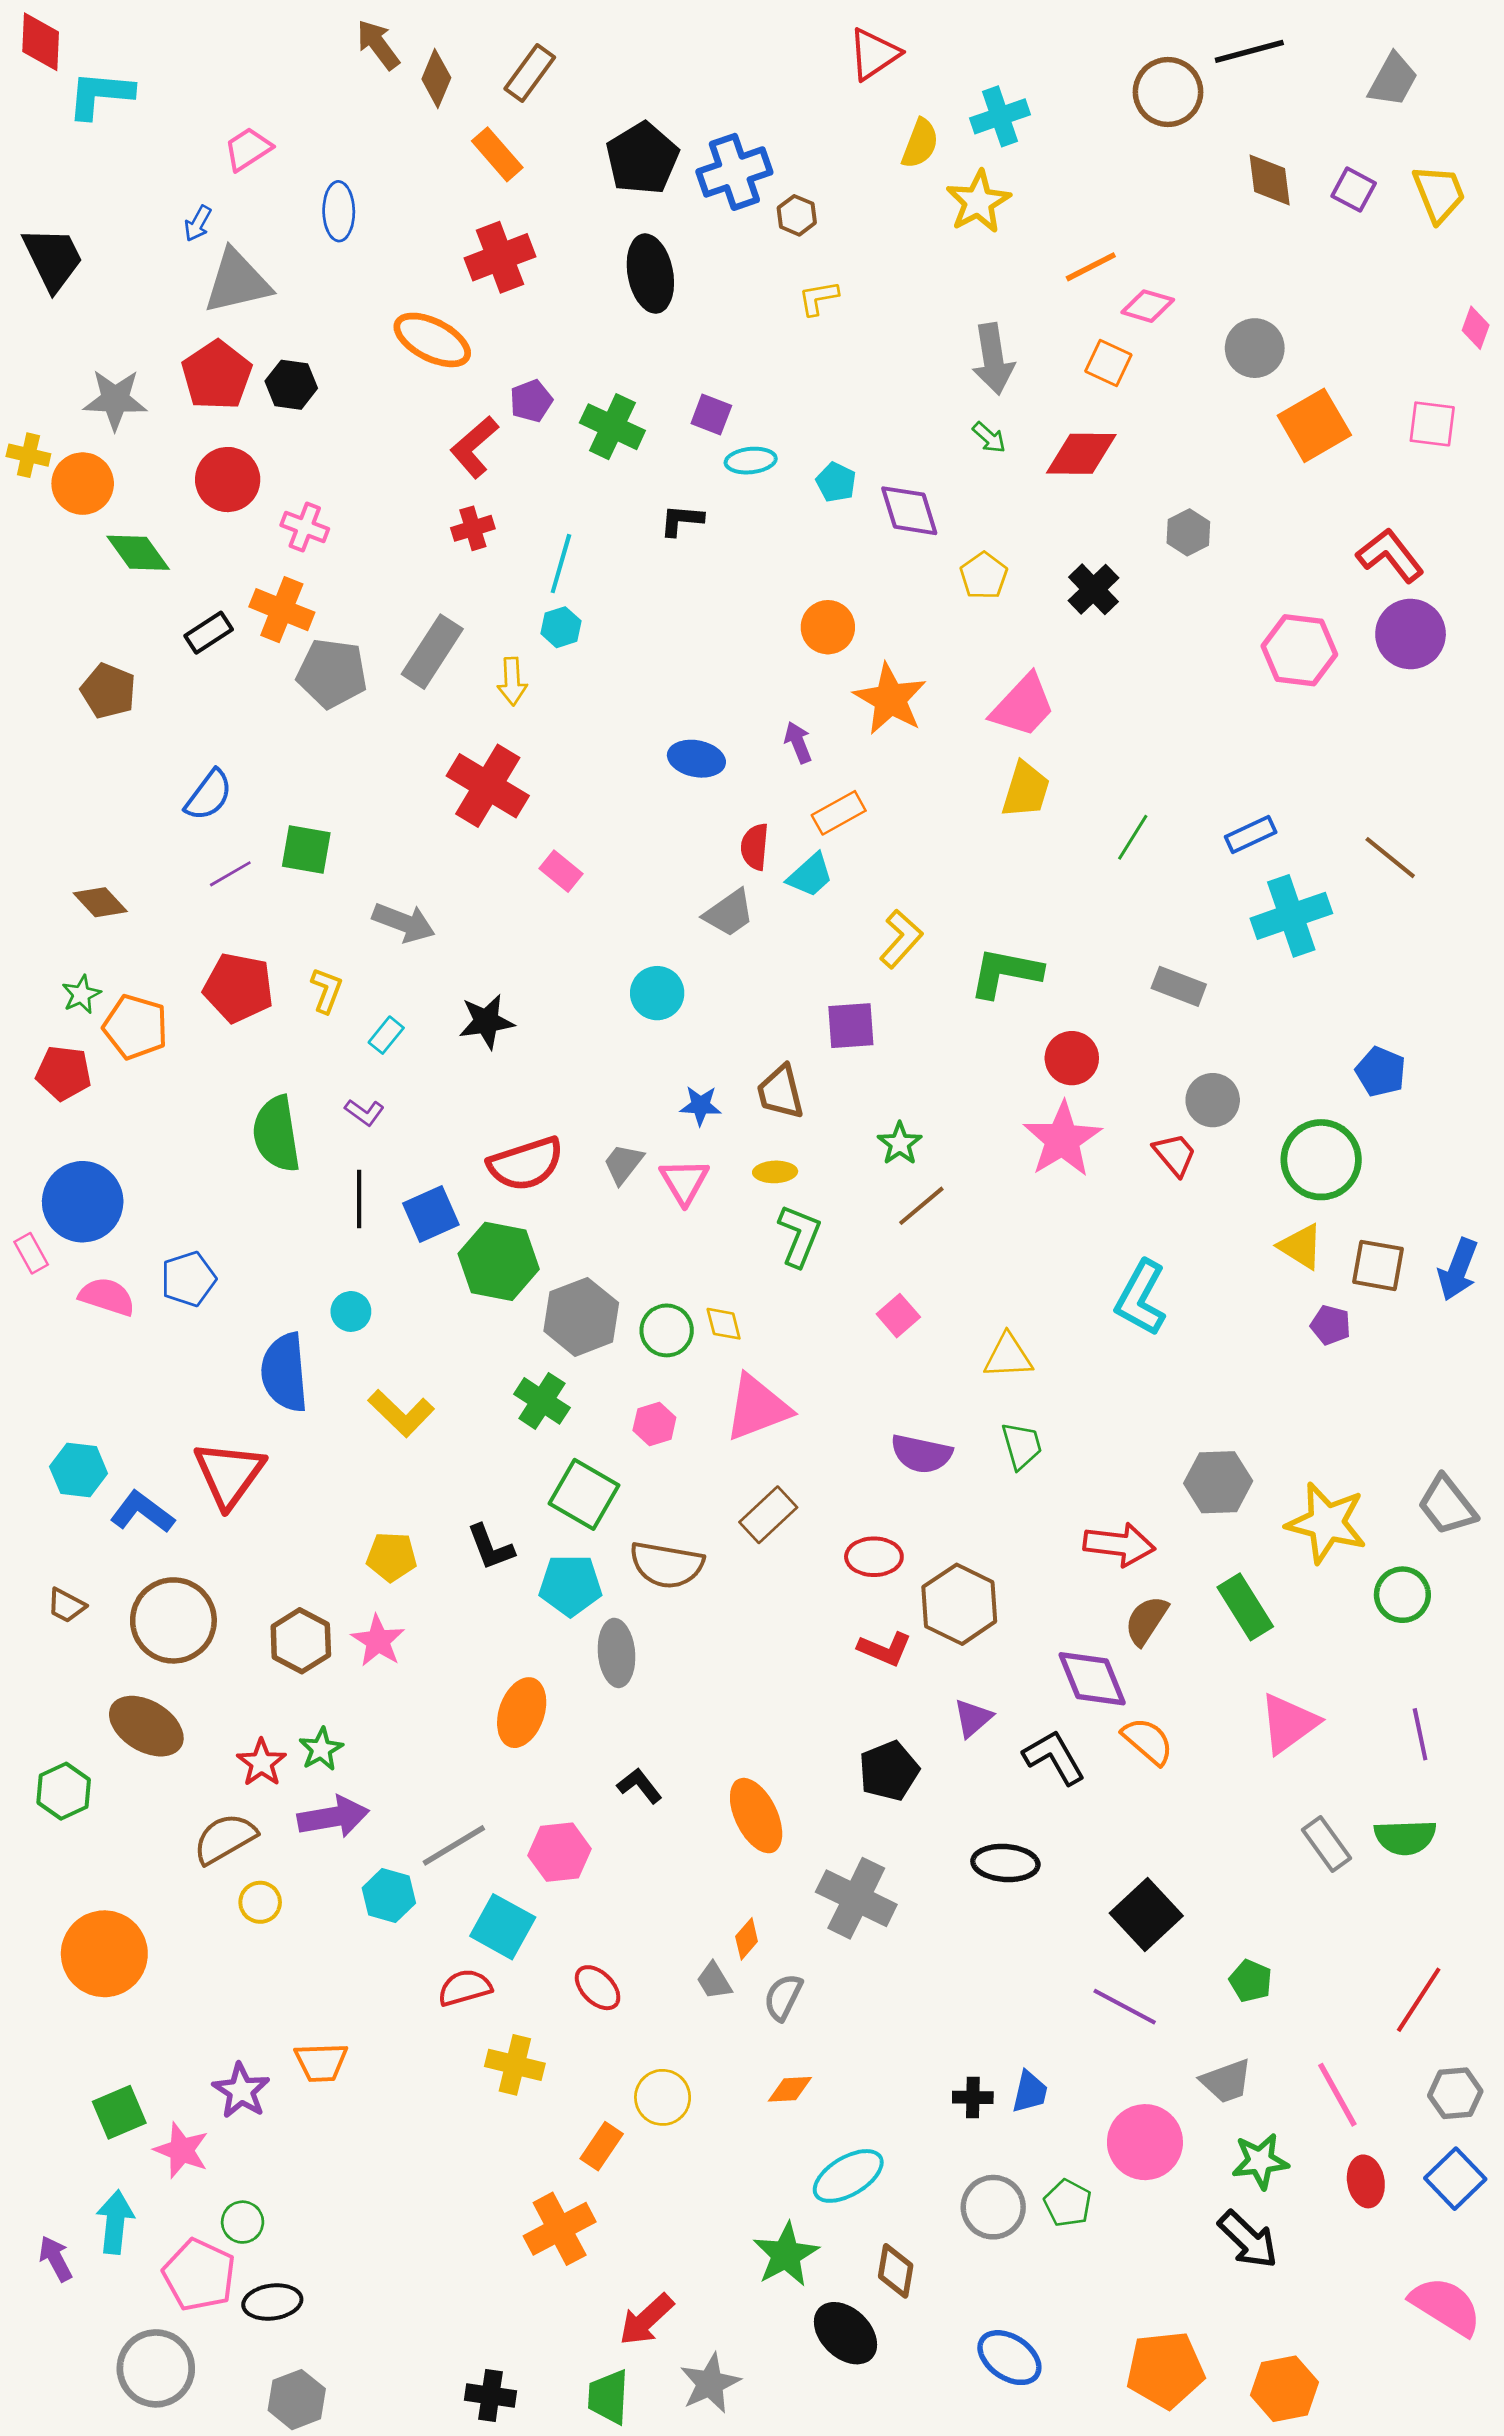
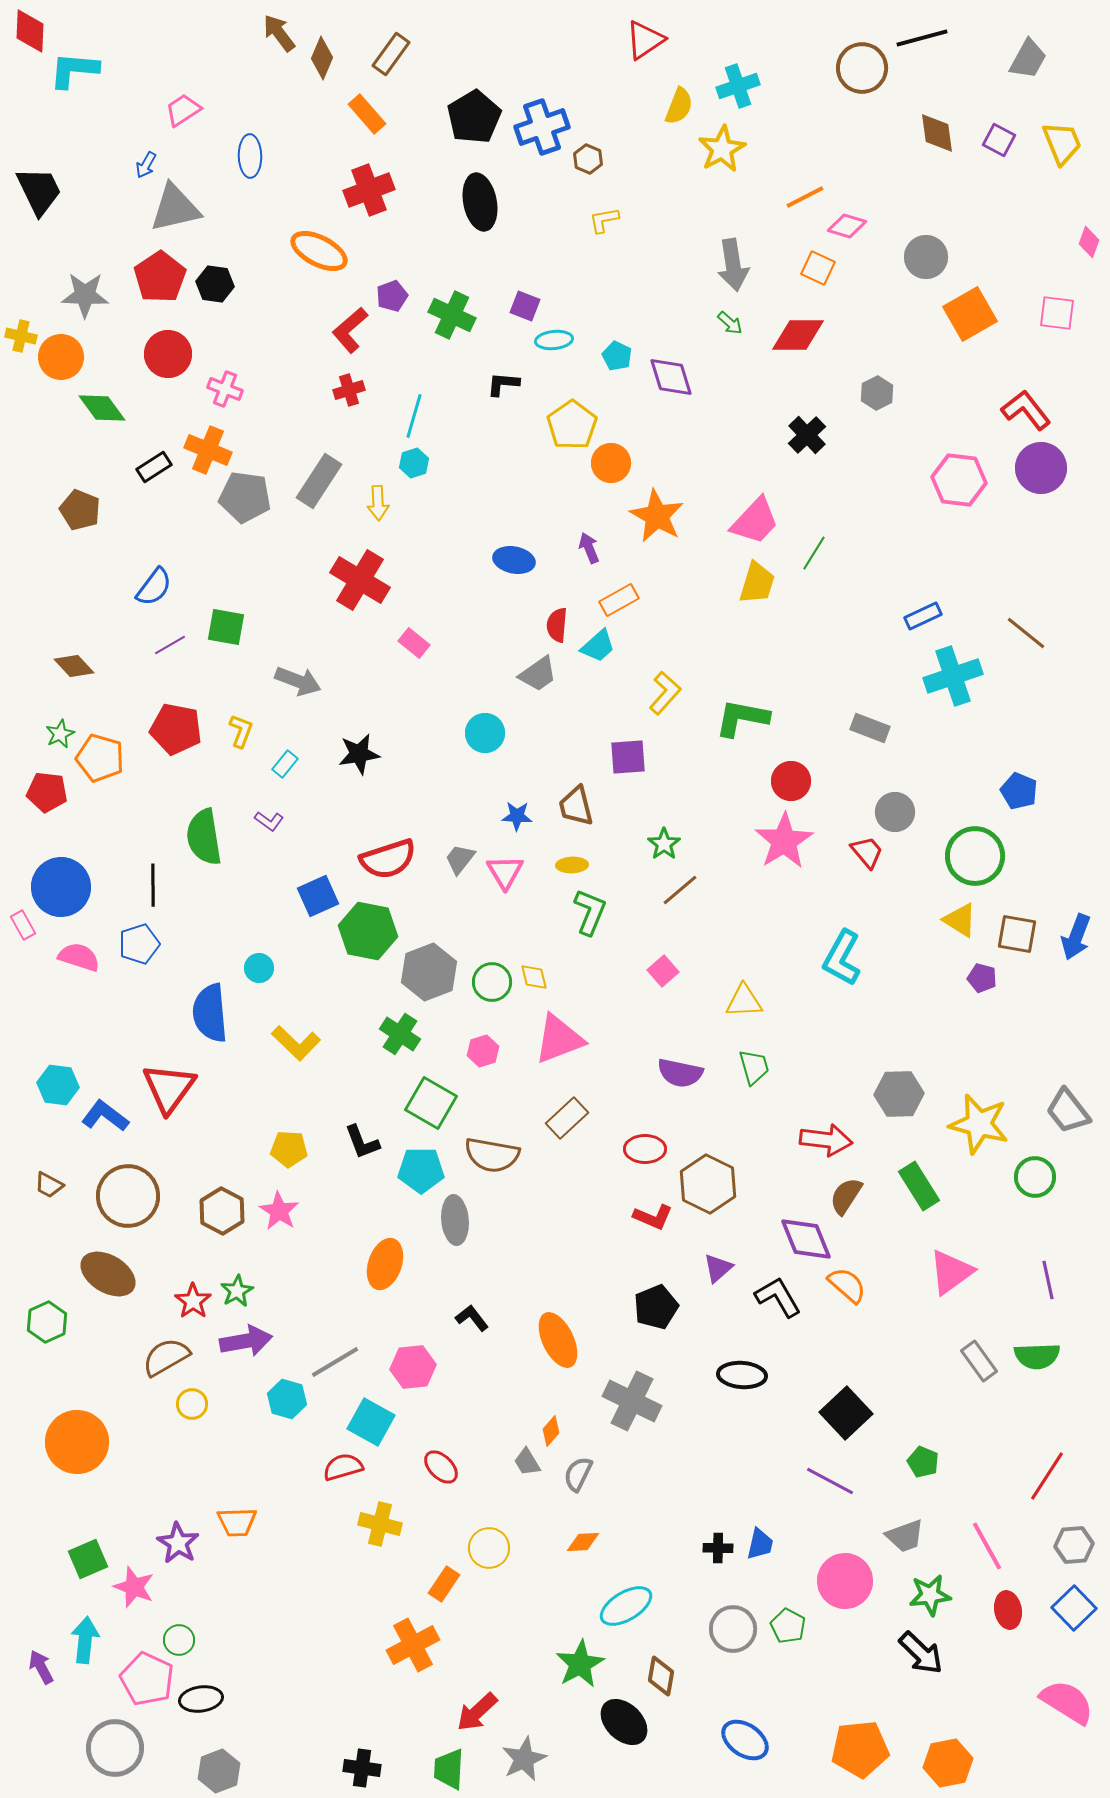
yellow pentagon: (984, 576) -> (572, 425), moved, size x1.4
green line: (1133, 837) -> (814, 553), moved
black line: (359, 1199) -> (153, 885), moved

